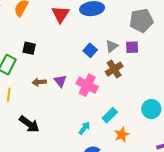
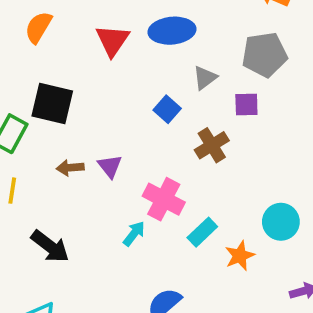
gray triangle: (112, 46) -> (205, 78), moved
black square: (29, 48) -> (52, 103), size x1.6
pink cross: (87, 85) -> (164, 199), moved
cyan arrow: (84, 128) -> (134, 233), moved
orange star: (122, 135) -> (240, 256), moved

